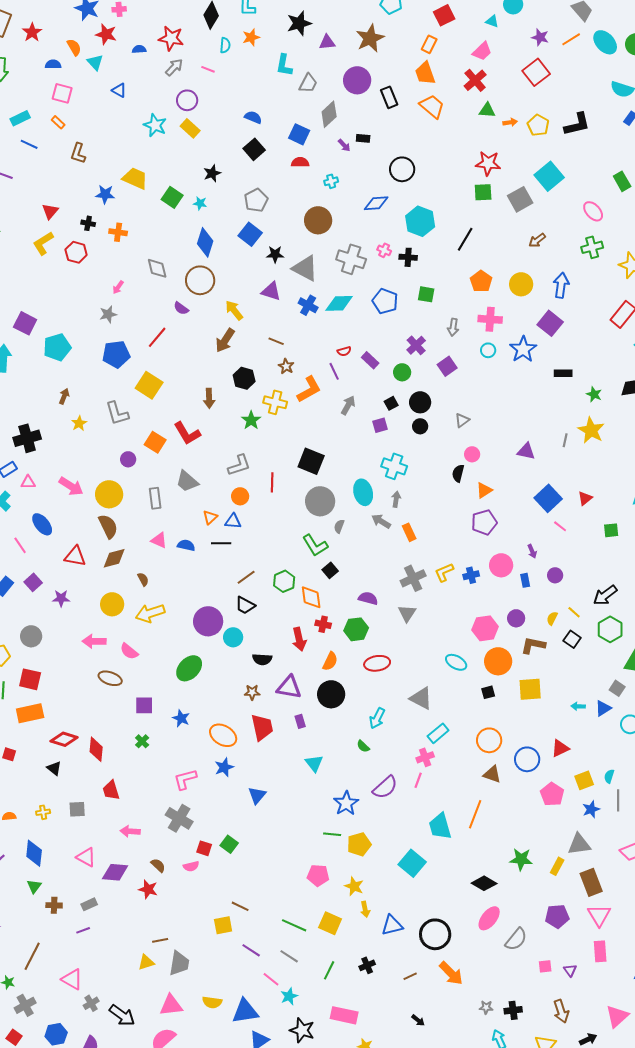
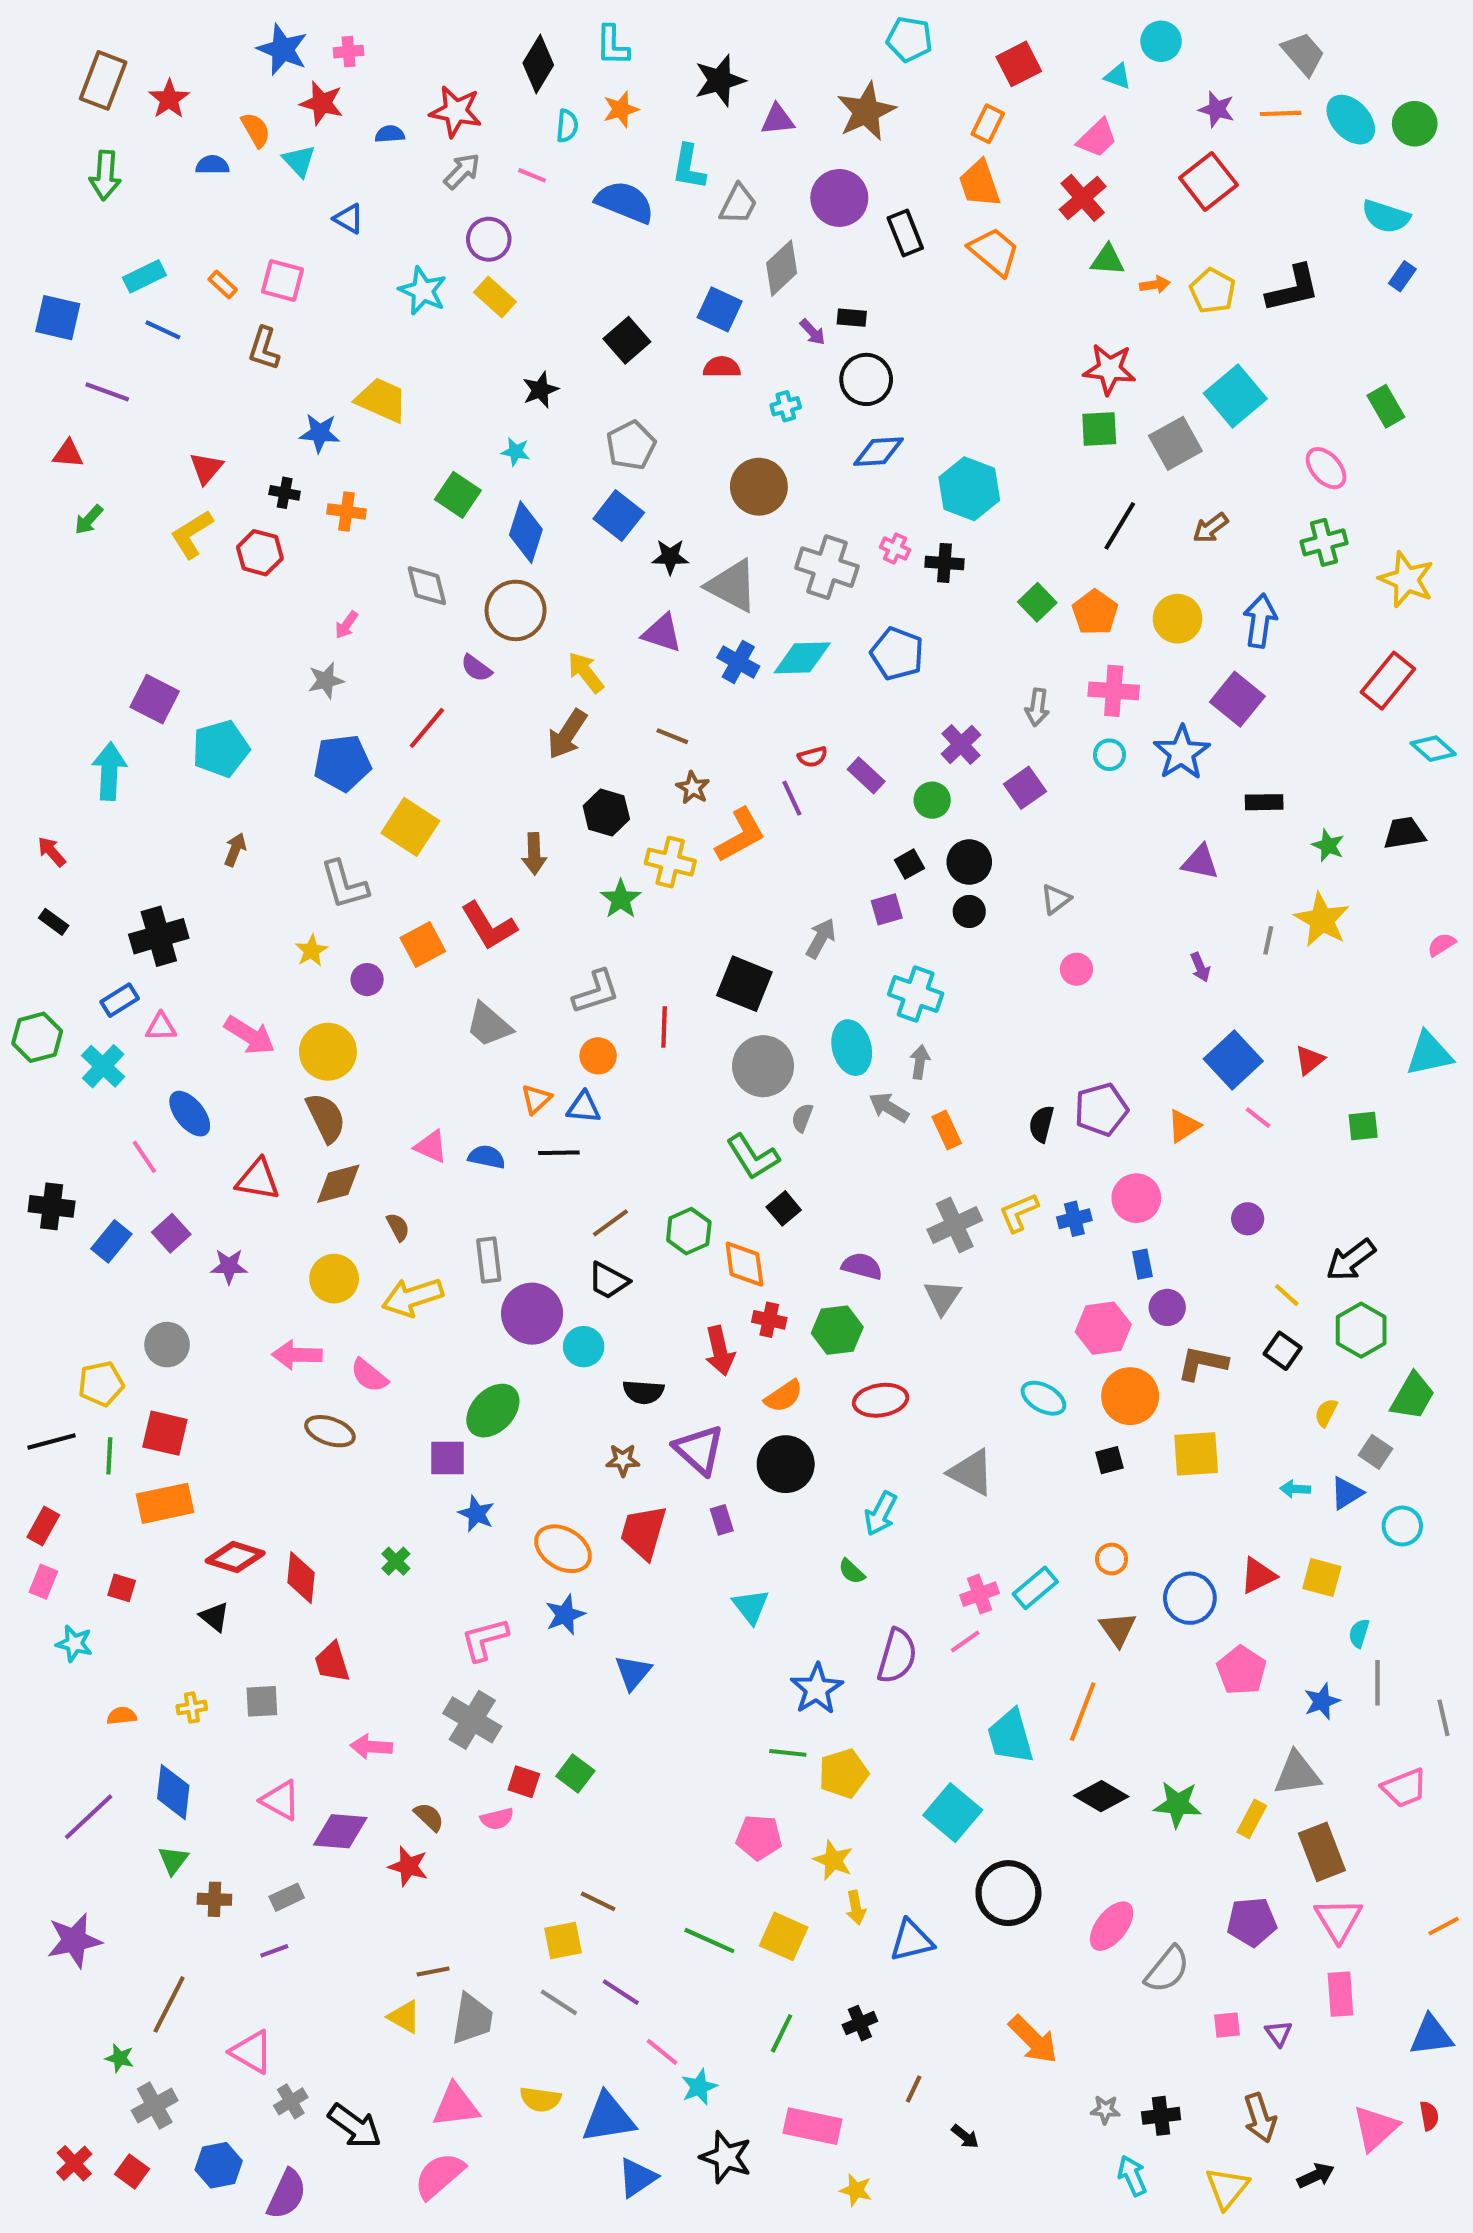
orange line: (571, 39) -> (1281, 113), turned 30
pink square: (62, 93) -> (283, 280), moved
blue semicircle: (253, 117) -> (625, 202), moved, size x1.6
black circle: (402, 169) -> (866, 379), moved
green square: (172, 197) -> (458, 495), moved
black line: (465, 239) -> (1120, 526), moved
green square: (426, 294) -> (1037, 602), moved, turned 36
gray arrow: (348, 405) -> (821, 938), moved
yellow star: (79, 423) -> (311, 951), moved
orange square: (155, 442) -> (423, 944), turned 30
purple triangle: (526, 451) -> (1200, 862), moved
black semicircle: (458, 473) -> (1041, 1124), moved
orange triangle: (484, 490) -> (1184, 1126), moved
gray rectangle: (155, 498) -> (489, 1260), moved
purple arrow: (532, 551) -> (1200, 967), moved
blue rectangle: (525, 580) -> (1142, 1264), moved
yellow semicircle: (552, 618) -> (1326, 1413), moved
orange semicircle: (330, 661) -> (784, 1396), turned 30
purple triangle: (289, 687) -> (699, 1450), turned 32
purple square: (144, 705) -> (448, 1458), moved
red trapezoid: (262, 727) -> (643, 1532), turned -152
cyan rectangle: (438, 733) -> (1035, 1588), moved
orange circle: (489, 740) -> (1112, 1559), size x0.6
brown triangle: (492, 774) -> (1118, 1629), turned 36
pink line: (418, 780) -> (965, 1642), turned 35
yellow square: (584, 780) -> (1322, 1578), moved, turned 36
purple semicircle: (385, 787) -> (897, 1656), turned -32
black diamond: (484, 883) -> (1101, 1796), moved
black circle: (435, 934) -> (1008, 1893), moved
gray line: (289, 956) -> (559, 2002), moved
yellow triangle: (146, 962) -> (404, 2017), turned 48
brown line: (410, 976) -> (914, 2089), moved, turned -40

